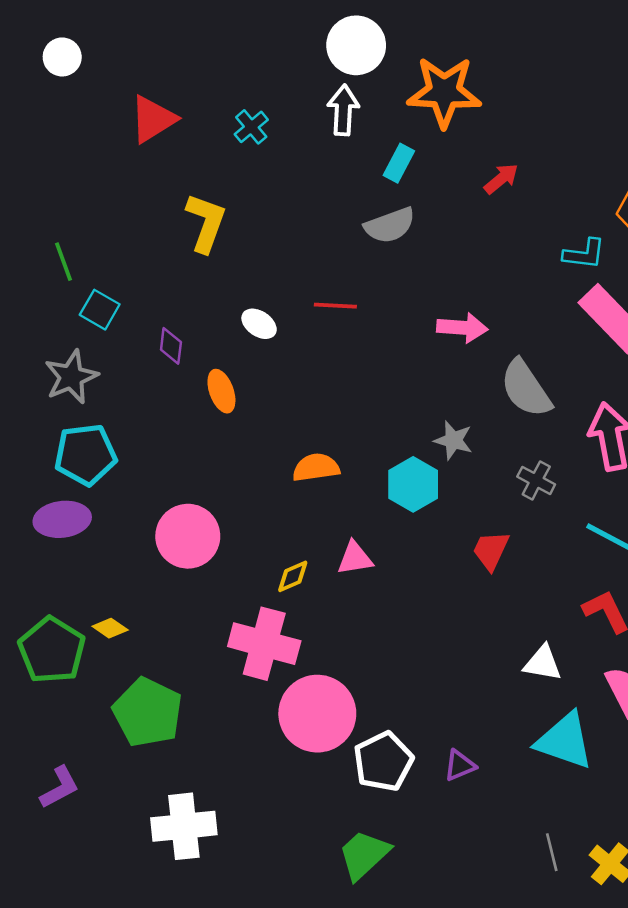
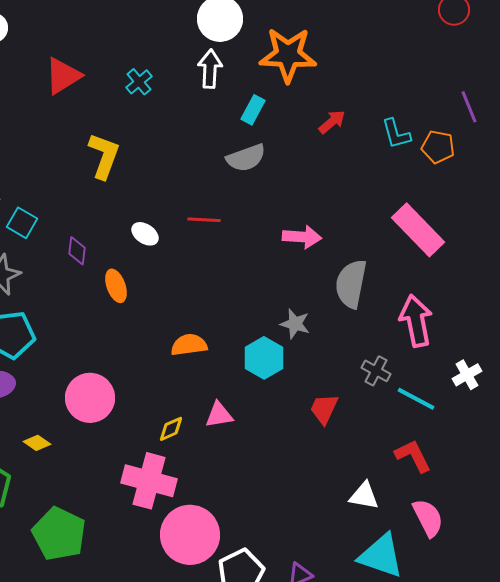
cyan L-shape: (584, 254) -> (396, 134), moved, turned 68
gray semicircle: (526, 389) -> (351, 284), turned 45
gray cross: (536, 480) -> (376, 371), moved
yellow diamond: (110, 628) -> (37, 443), moved

